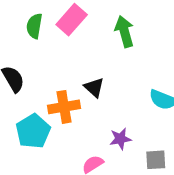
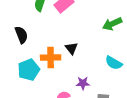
green arrow: (124, 31) -> (112, 24), moved, turned -108

